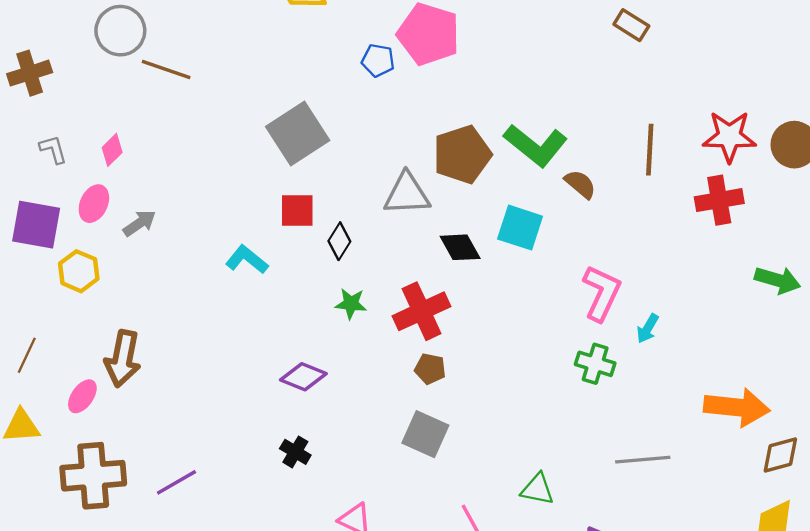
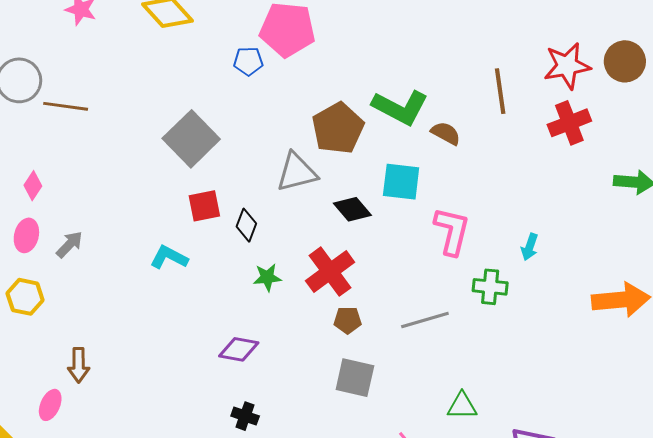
pink L-shape: (602, 293) -> (452, 231), moved
brown arrow: (123, 359) -> (79, 365), size x0.7
gray line: (643, 460) -> (425, 320), moved

